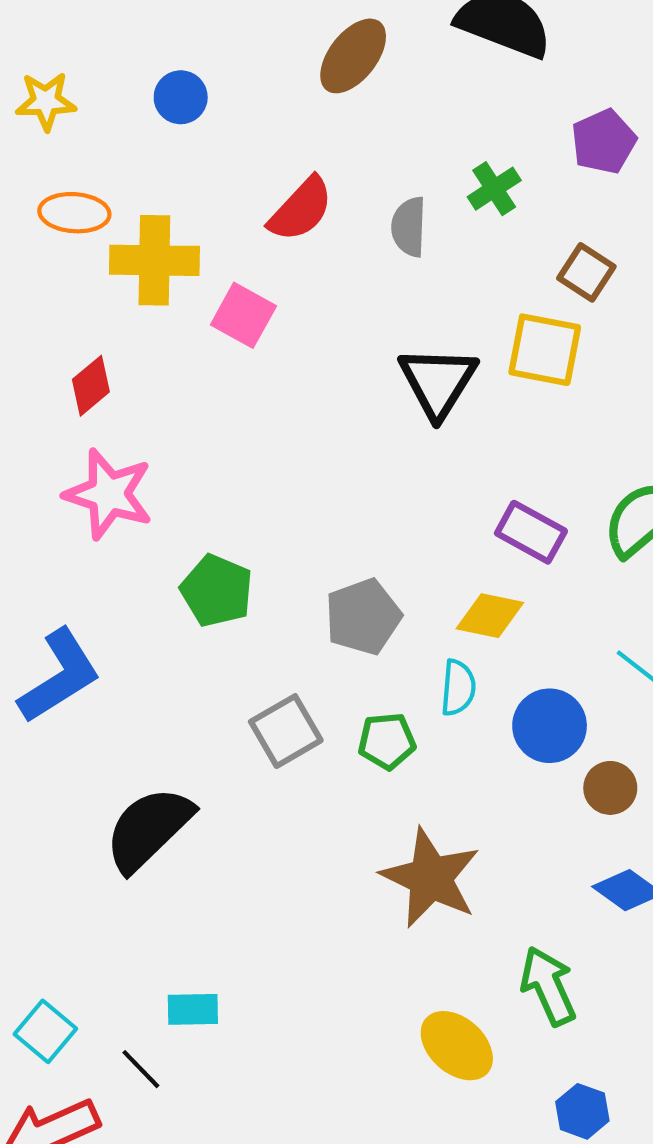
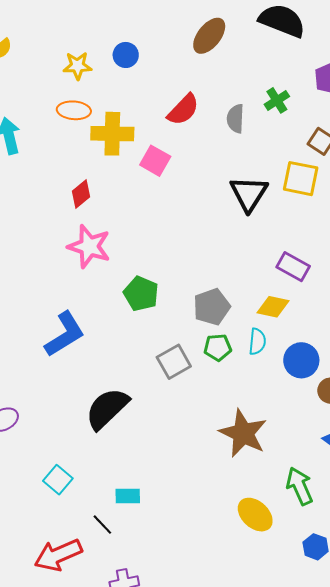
yellow star: (46, 101) -> (78, 66), moved
green pentagon: (387, 741) -> (218, 347), moved
cyan square: (45, 1031) -> (58, 480), moved

